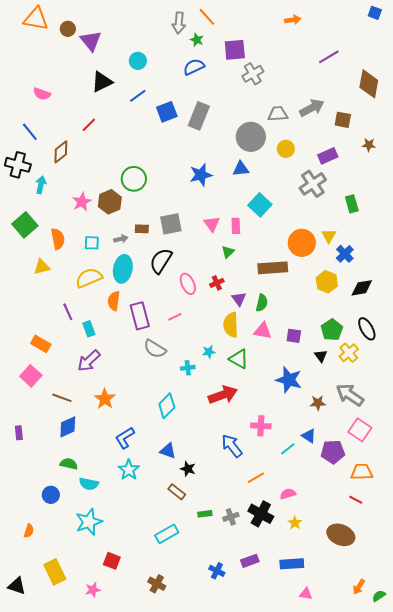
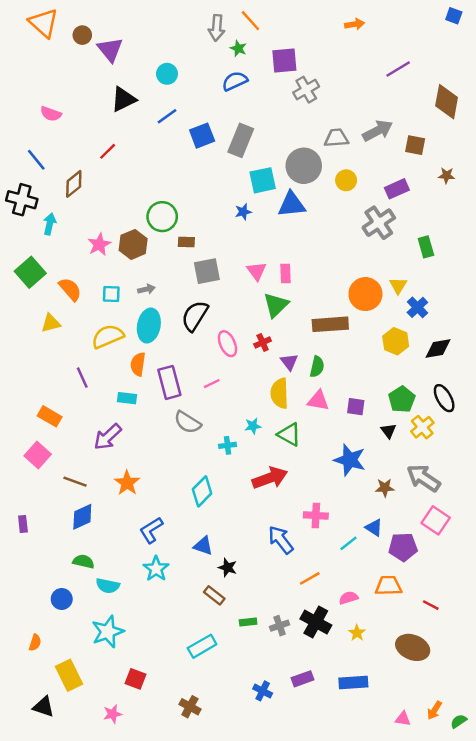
orange triangle: (36, 19) -> (44, 23), turned 32
blue triangle: (241, 169) -> (292, 205), size x1.4
blue star: (201, 175) -> (243, 212), size x0.6
cyan square: (260, 205) -> (263, 180), moved, turned 35
brown rectangle: (142, 229) -> (186, 242), moved
orange semicircle: (58, 239) -> (70, 289), turned -30
green triangle: (228, 252) -> (276, 305), size x1.6
cyan rectangle: (89, 329) -> (127, 398), moved, turned -63
orange trapezoid: (362, 472) -> (388, 586), moved
yellow rectangle: (55, 572) -> (69, 675), moved
black triangle: (17, 586) -> (44, 707), moved
pink triangle: (306, 594) -> (403, 719), moved

